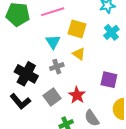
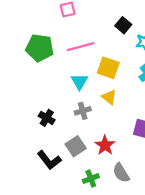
black cross: (26, 74) -> (47, 118), size x0.6
black L-shape: (20, 101) -> (49, 160), moved

